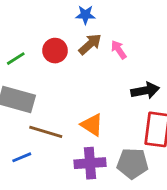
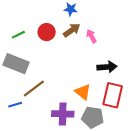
orange triangle: (92, 125) -> (83, 92), moved
brown line: (46, 132) -> (34, 89), turned -60

